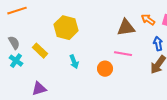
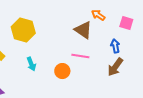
orange arrow: (148, 20) -> (98, 15), moved
brown triangle: (126, 28) -> (83, 30), turned 42

